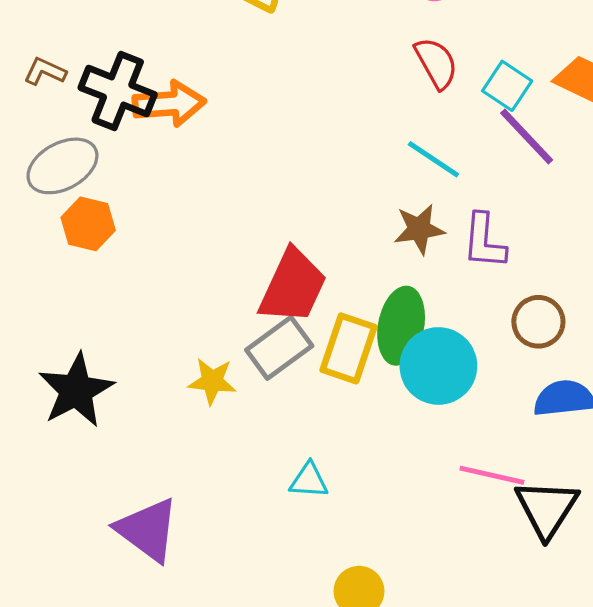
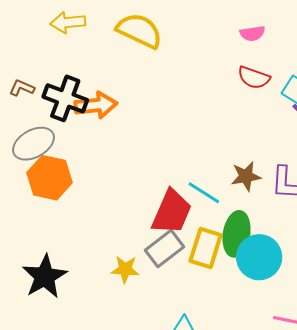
red semicircle: (436, 63) -> (254, 78), turned 140
cyan line: (433, 159) -> (204, 193), moved
orange hexagon: (88, 224) -> (49, 178), size x1.4

